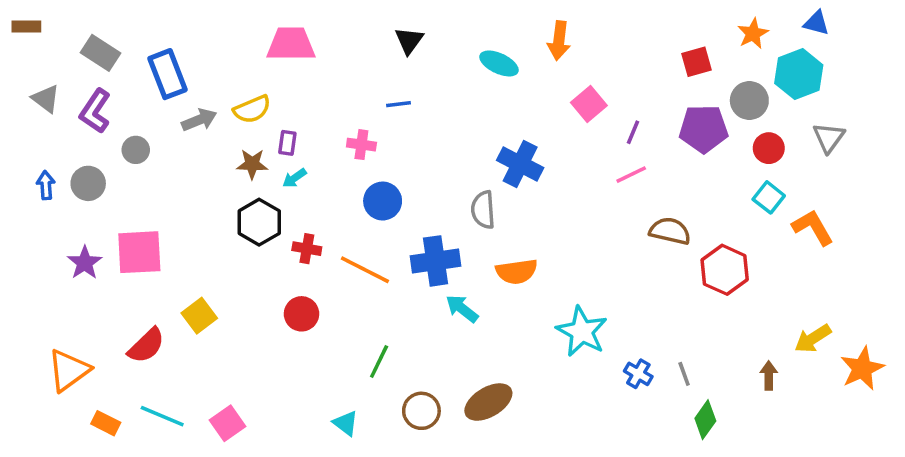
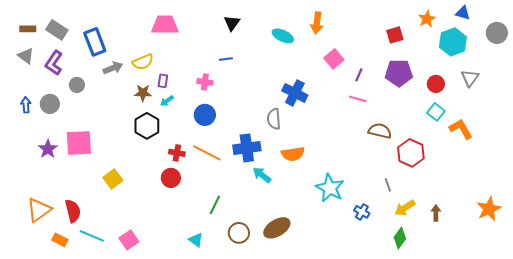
brown rectangle: (26, 26) -> (28, 29), moved
gray circle: (749, 101) -> (497, 33), moved
pink line: (631, 175) -> (358, 99), turned 42
blue circle: (383, 201) -> (205, 115), moved
red cross: (307, 249) -> (177, 153), moved
yellow arrow: (813, 339) -> (405, 208), moved
red semicircle: (146, 346) -> (73, 211), moved, turned -60
gray line: (684, 374) -> (388, 185), moved

